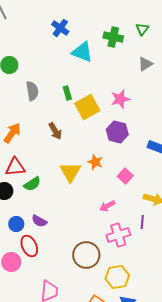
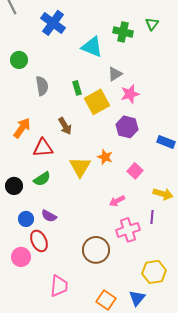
blue cross: (60, 28) -> (53, 23), moved, size x1.4
gray triangle: (145, 64) -> (115, 74), moved
red triangle: (15, 167) -> (43, 148), moved
yellow hexagon: (117, 277) -> (154, 272), moved

